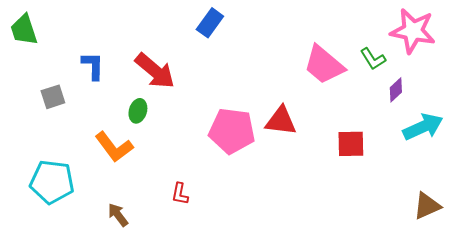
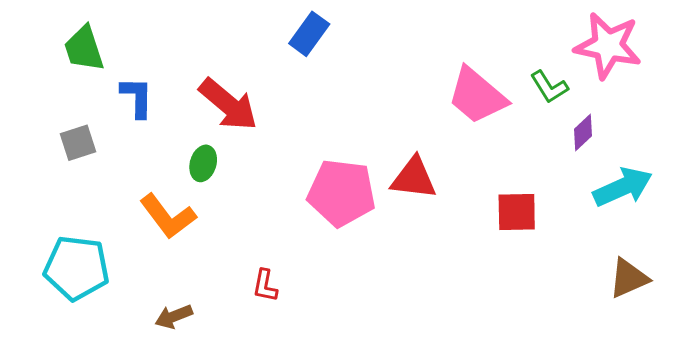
green trapezoid: (24, 30) -> (84, 49), moved
brown triangle: (427, 206) -> (629, 278), moved
brown arrow: (118, 215) -> (174, 317), turned -75

